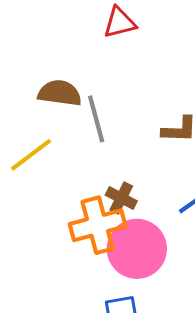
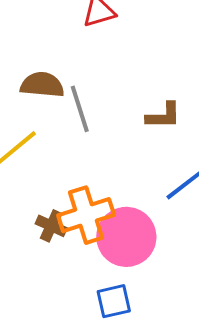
brown cross: (121, 198) -> (51, 226), moved

